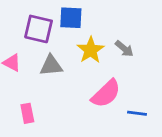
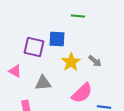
gray triangle: (51, 66) -> (43, 83), moved

